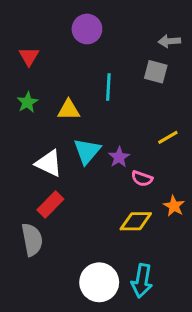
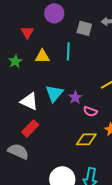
red triangle: (29, 56) -> (27, 32), moved
gray square: (156, 72) -> (84, 28), moved
yellow triangle: (69, 110) -> (42, 56), moved
gray semicircle: (32, 240) -> (18, 151), turned -55

